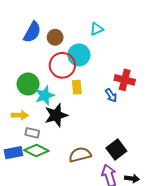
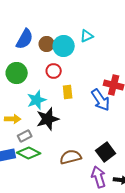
cyan circle: (79, 55) -> (64, 46), moved
red circle: (62, 65) -> (54, 71), size x0.6
green circle: (28, 84) -> (17, 73), moved
blue arrow: (111, 95) -> (101, 100), size x1.6
gray rectangle: (32, 133) -> (25, 136), turned -40

